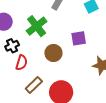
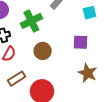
purple square: (79, 38) -> (80, 42), moved

